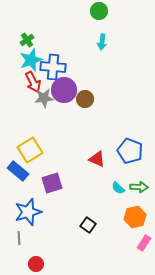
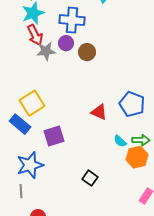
blue cross: (53, 67) -> (72, 20), moved
purple circle: (64, 90) -> (66, 43), size x0.6
orange hexagon: (135, 217) -> (137, 157), moved

